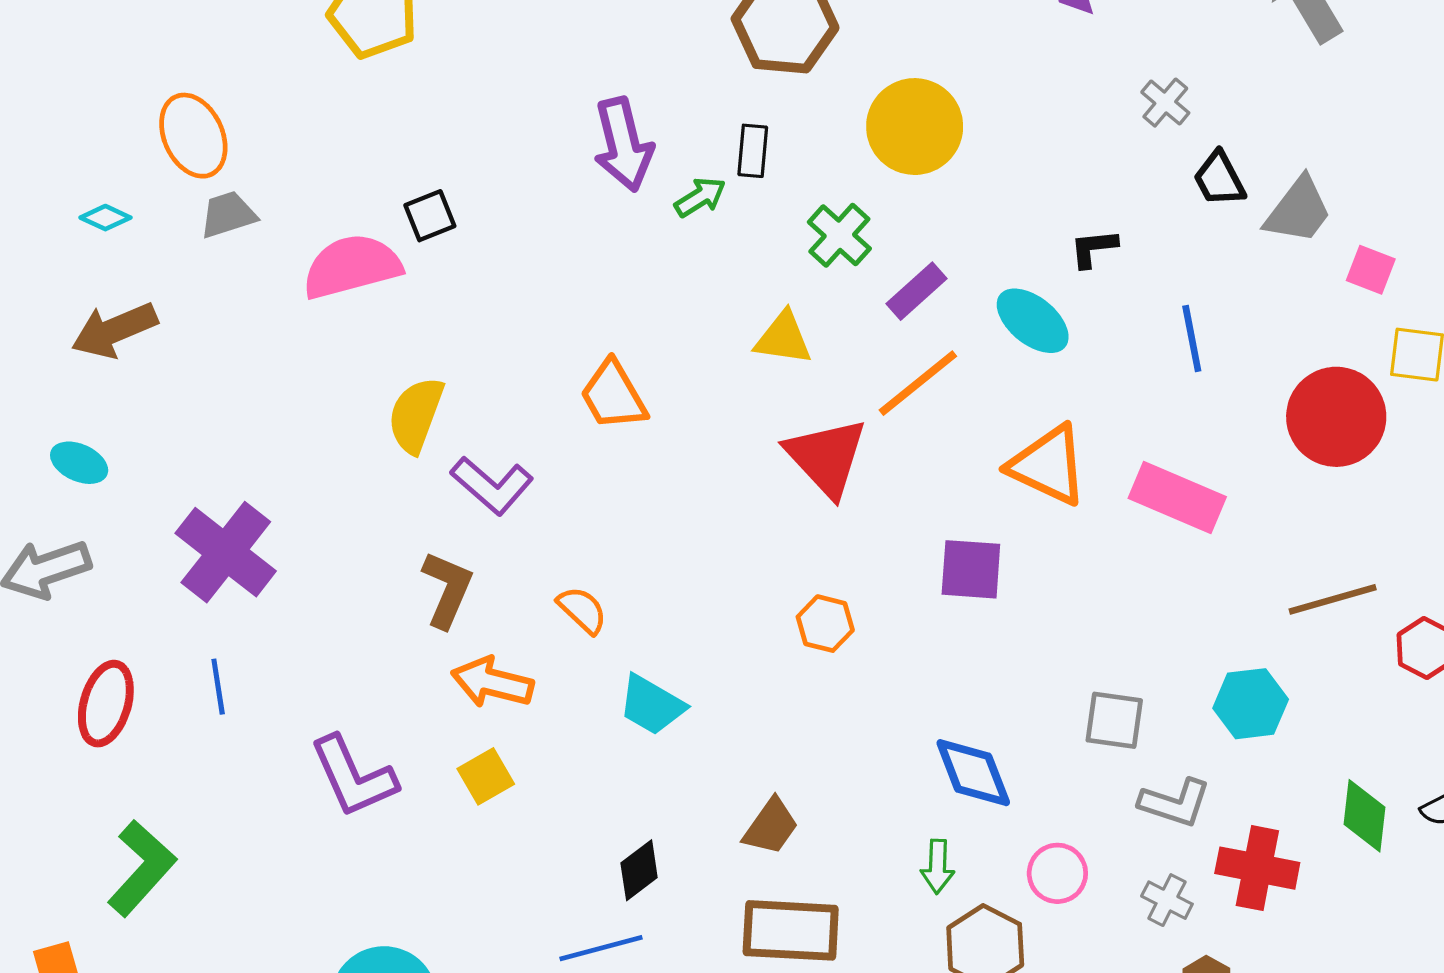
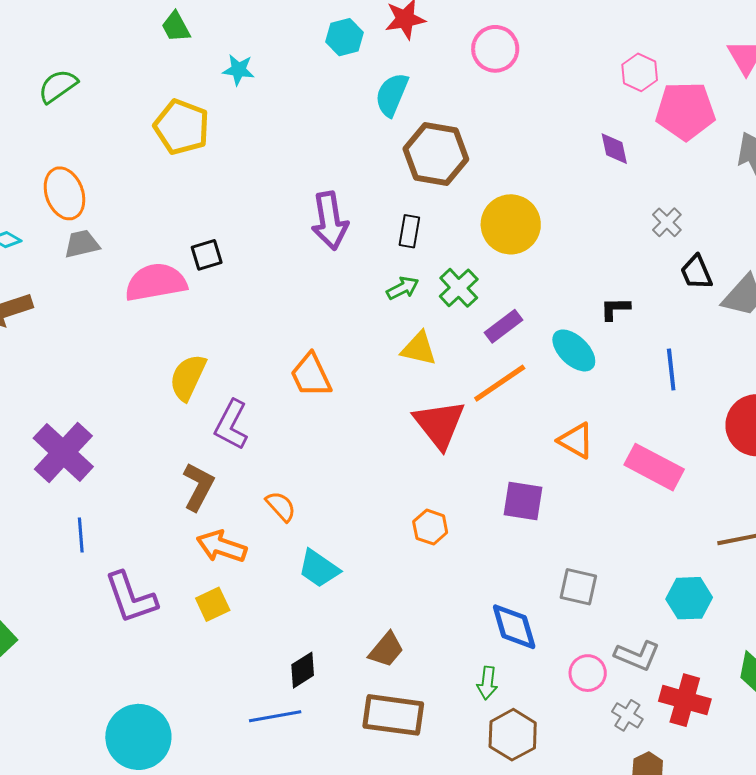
green arrow: (700, 197) -> (403, 288), moved
orange triangle: (1048, 465) -> (576, 441), size x0.7
purple L-shape: (492, 485) -> (231, 425), turned 72
blue line: (218, 687) -> (81, 535), moved
gray square: (1114, 720) -> (578, 587), moved
pink circle: (1057, 873) -> (588, 673), moved

